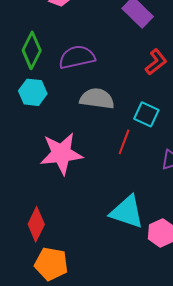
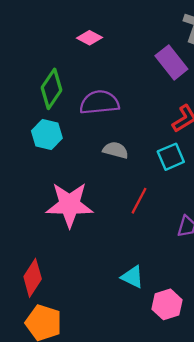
gray semicircle: (97, 99) -> (116, 150), size x0.7
cyan square: (146, 114) -> (171, 157), moved, turned 35
cyan triangle: (127, 212) -> (132, 277), size x0.6

